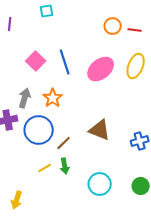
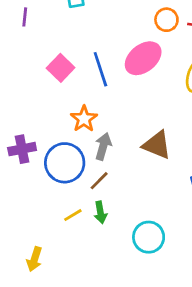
pink ellipse: (101, 69) -> (143, 58), moved
gray arrow: (25, 98) -> (103, 146), moved
brown triangle: (100, 130) -> (157, 145), moved

